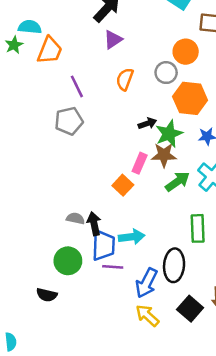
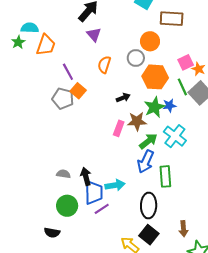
purple triangle: (113, 40) -> (94, 35), turned -35
gray pentagon: (69, 121) -> (63, 99), turned 30
green star: (169, 134) -> (154, 107), moved
orange square: (123, 185) -> (78, 91), moved
gray semicircle: (75, 218) -> (63, 174), moved
purple line: (113, 267) -> (102, 209), turned -35
blue arrow: (146, 283) -> (146, 162), moved
black square: (190, 309) -> (149, 235), moved

